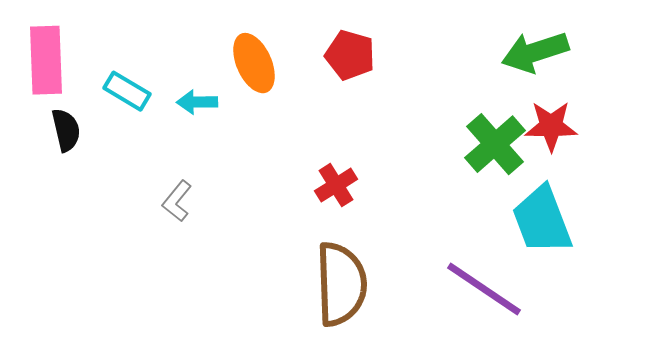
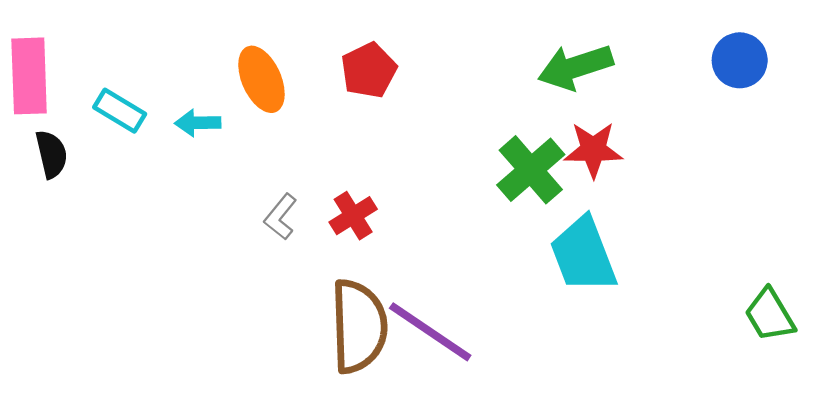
red pentagon: (350, 55) -> (369, 70), turned 30
gray L-shape: (177, 201) -> (280, 217), moved
purple line: (484, 289) -> (430, 332), moved

